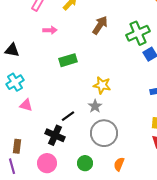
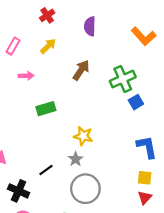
black cross: (55, 135) -> (19, 191), moved

